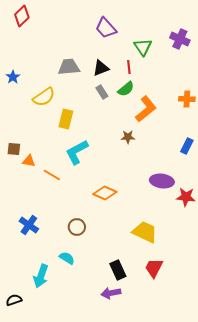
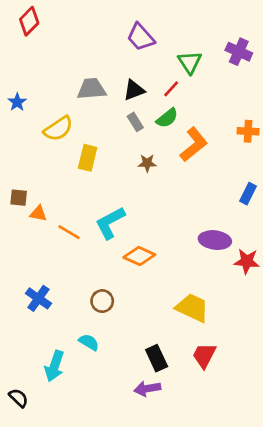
red line: (129, 67) -> (171, 89), turned 48
brown star: (128, 137) -> (147, 163), moved
cyan L-shape: (77, 152) -> (110, 223), moved
black semicircle: (14, 300) -> (19, 398), turned 63

